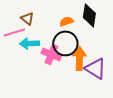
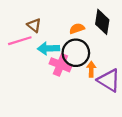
cyan arrow: (29, 43) -> (48, 48), moved
orange arrow: (79, 58) -> (91, 69), size x0.6

